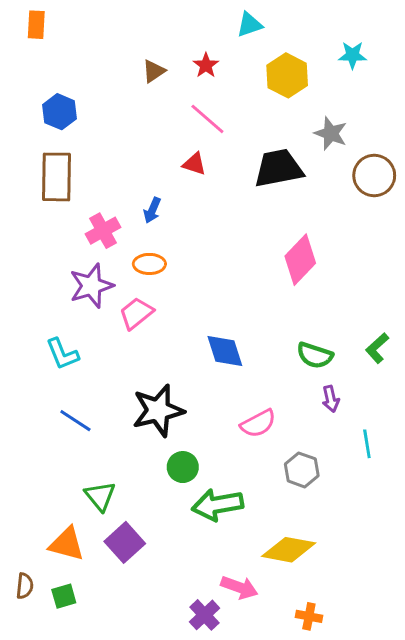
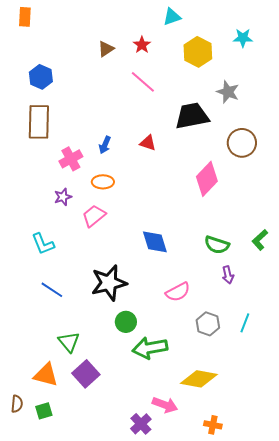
red triangle: (194, 164) -> (148, 143), moved
brown circle: (374, 175) -> (242, 143), moved
purple star: (91, 286) -> (63, 197), size x0.6
cyan line: (367, 444) -> (245, 323), moved, turned 30

